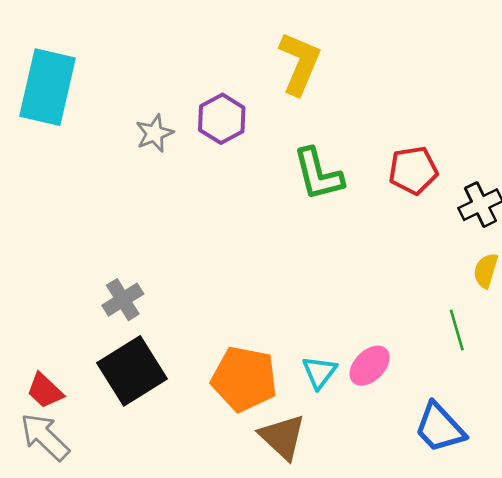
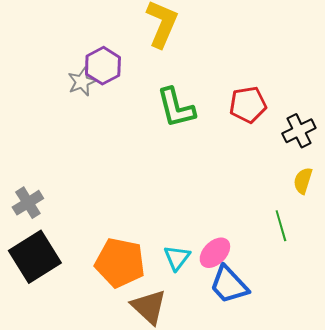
gray star: (154, 133) -> (82, 82), moved
blue trapezoid: (440, 428) -> (229, 285), moved

